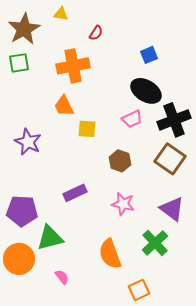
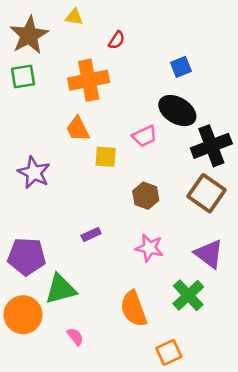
pink trapezoid: (132, 119) -> (145, 136), moved
purple rectangle: (75, 193) -> (91, 235), size x0.7

